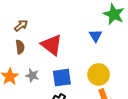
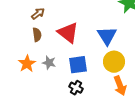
blue triangle: (95, 36) -> (107, 36), moved, size x1.5

